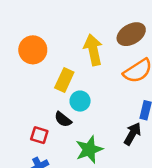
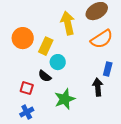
orange circle: (33, 50) -> (23, 38), moved
black arrow: (132, 134) -> (98, 87), turned -36

